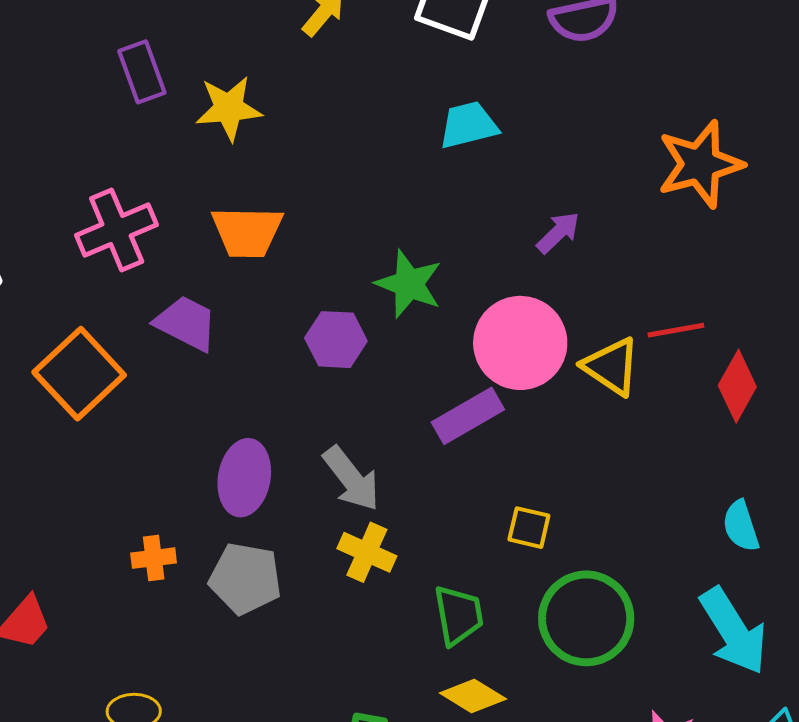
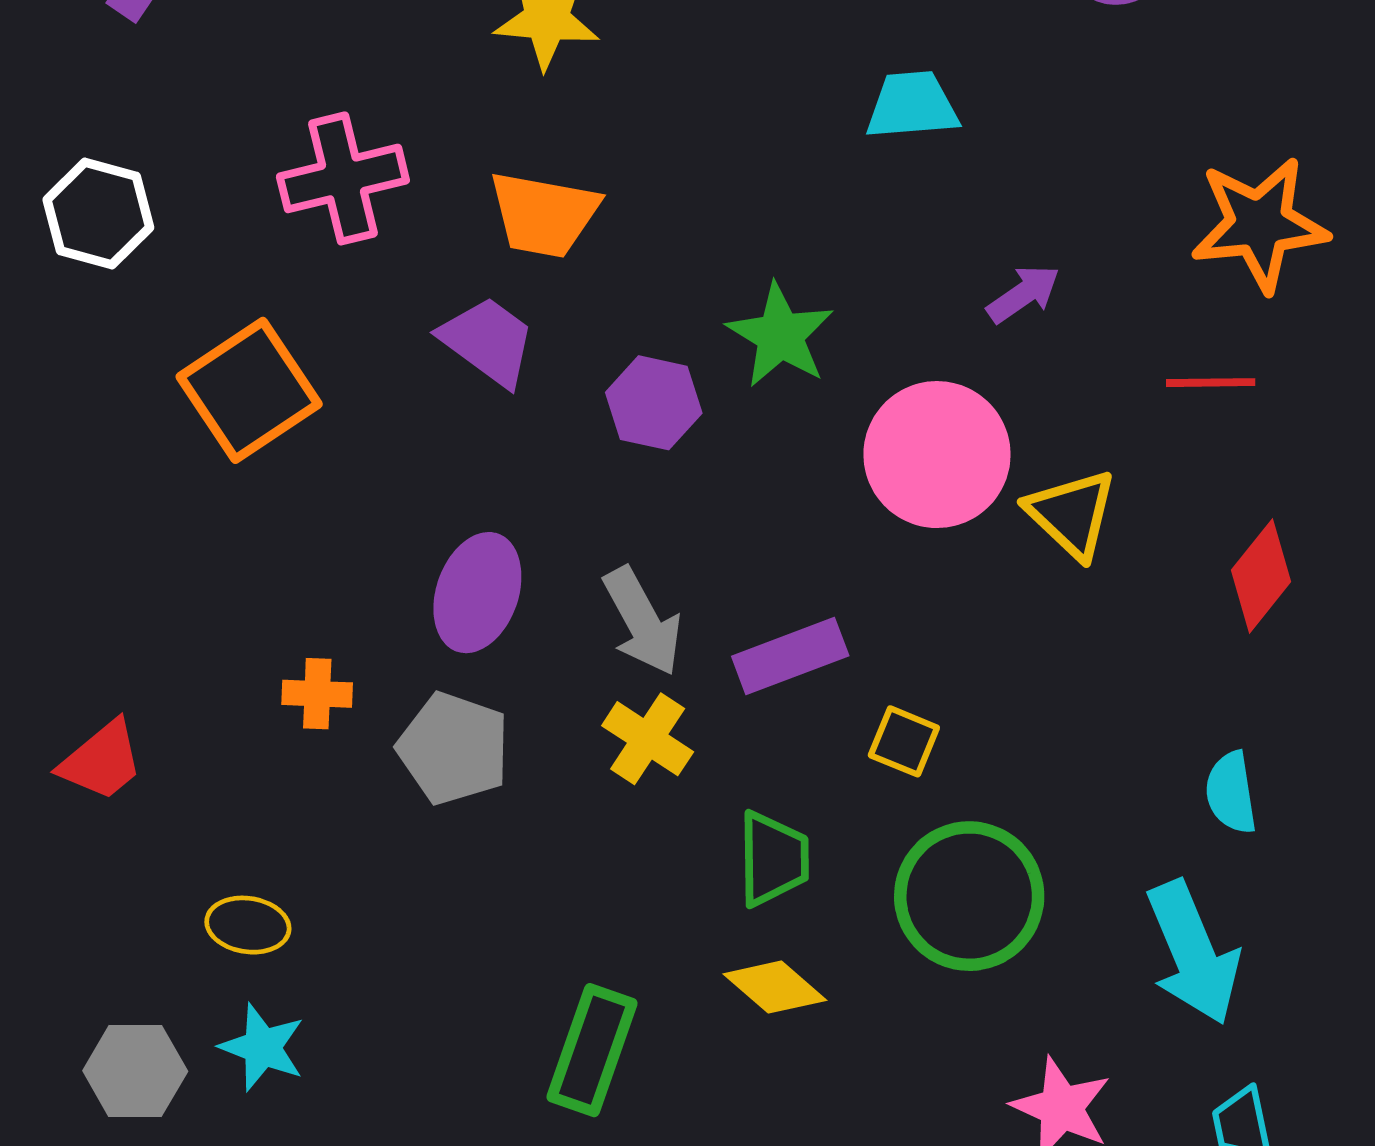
purple trapezoid: (186, 323) -> (488, 341), moved
red line: (676, 330) -> (1211, 383), moved
purple rectangle: (468, 416) -> (790, 656), moved

